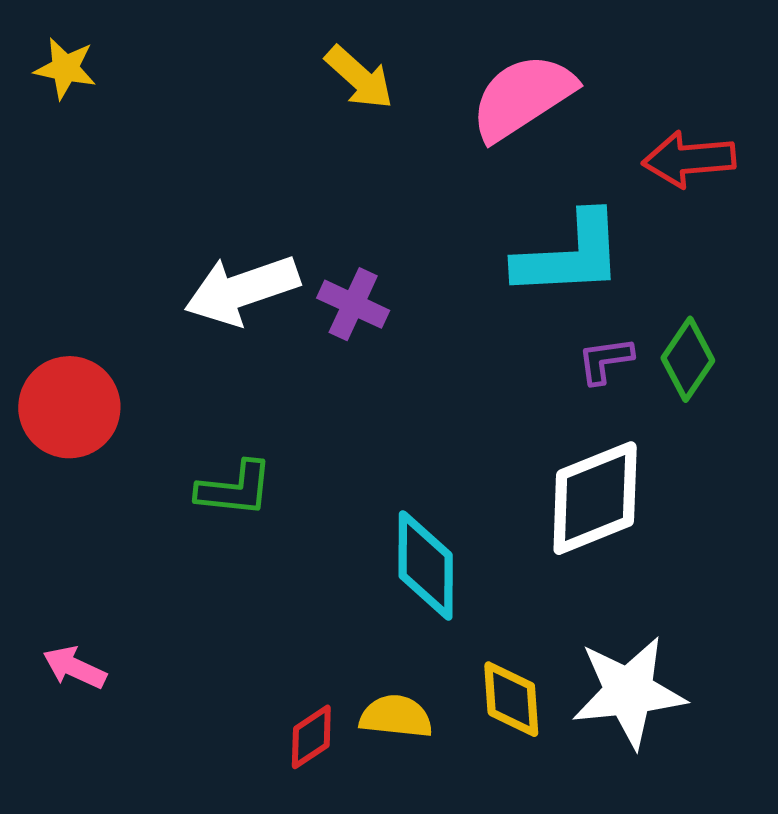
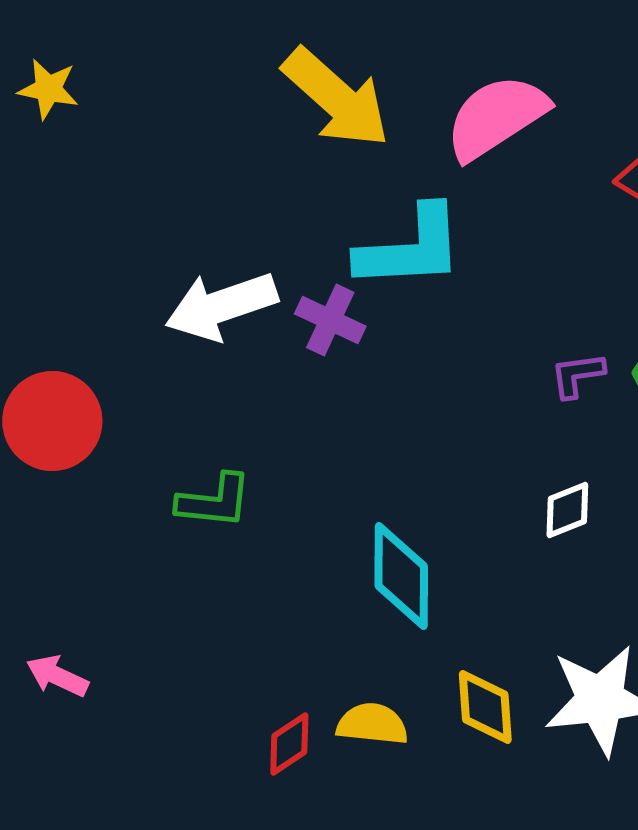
yellow arrow: (359, 78) -> (336, 98), size x1.6
cyan L-shape: (569, 255) -> (410, 248), moved
white diamond: (595, 498) -> (567, 510), size x0.5

